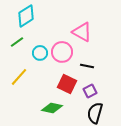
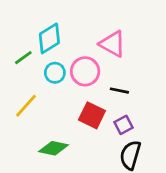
cyan diamond: (26, 16) -> (49, 38), moved
green diamond: (52, 108) -> (53, 148), moved

